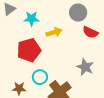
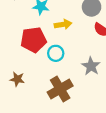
cyan circle: (40, 77) -> (56, 53), moved

